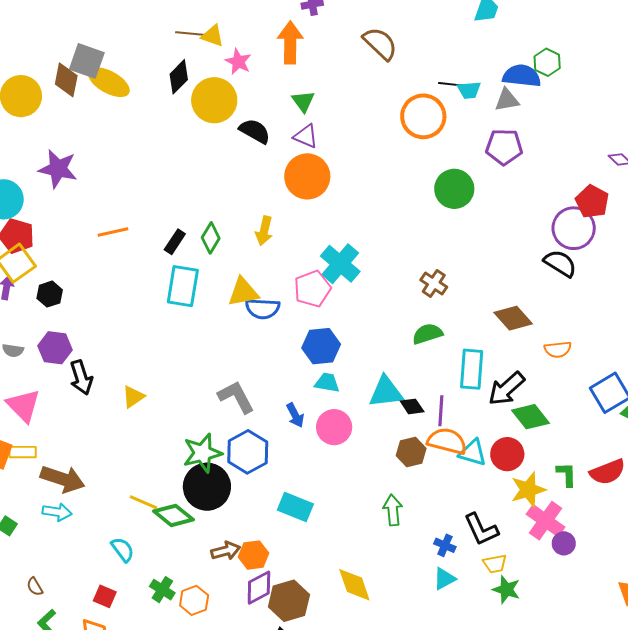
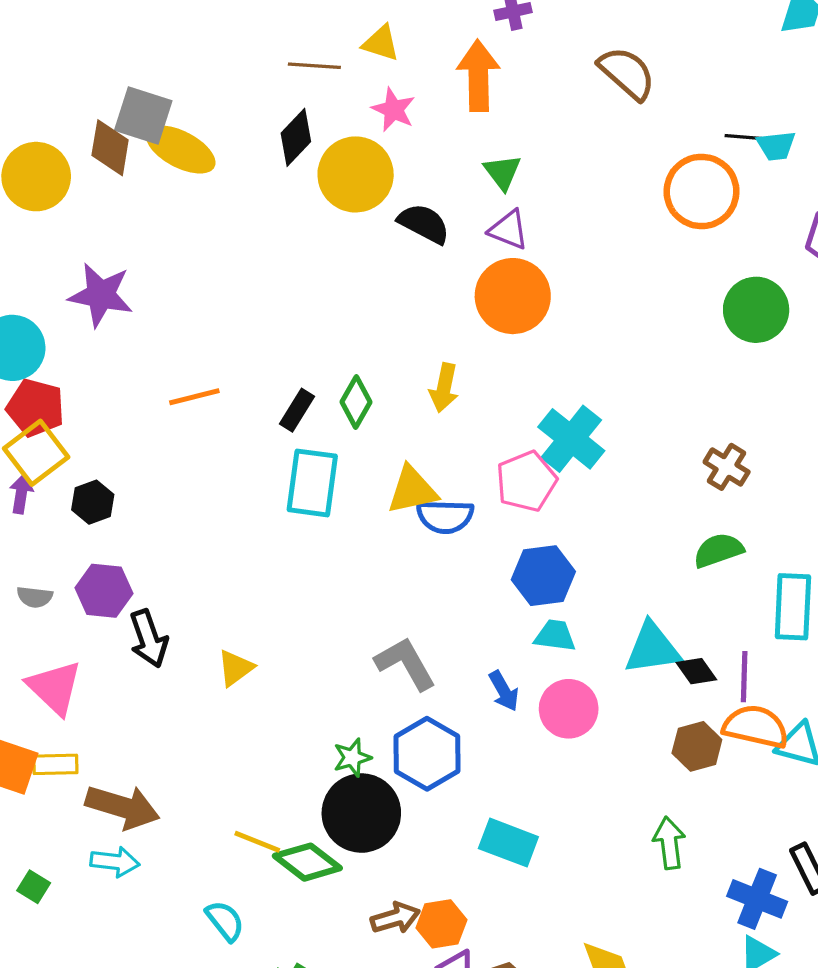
yellow triangle: (213, 36) -> (381, 43), moved
green star: (202, 453) -> (352, 758), size x0.6
blue cross: (445, 545) -> (757, 899), size x1.6

